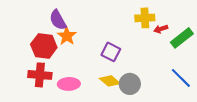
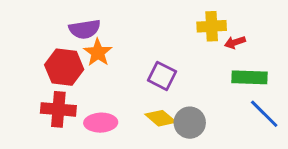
purple semicircle: (58, 20) -> (85, 29), turned -70
green rectangle: (182, 38) -> (250, 77), moved, turned 40

